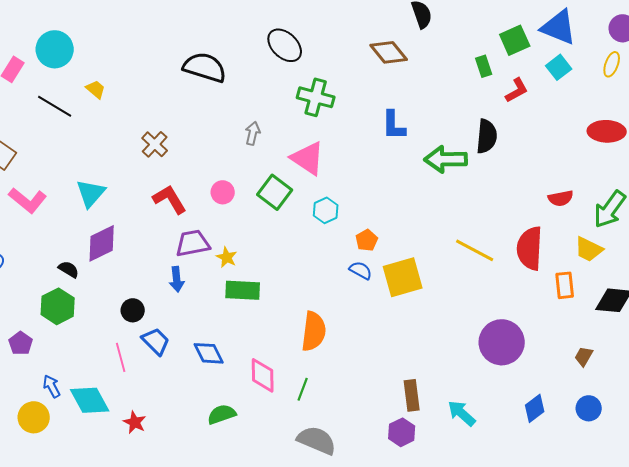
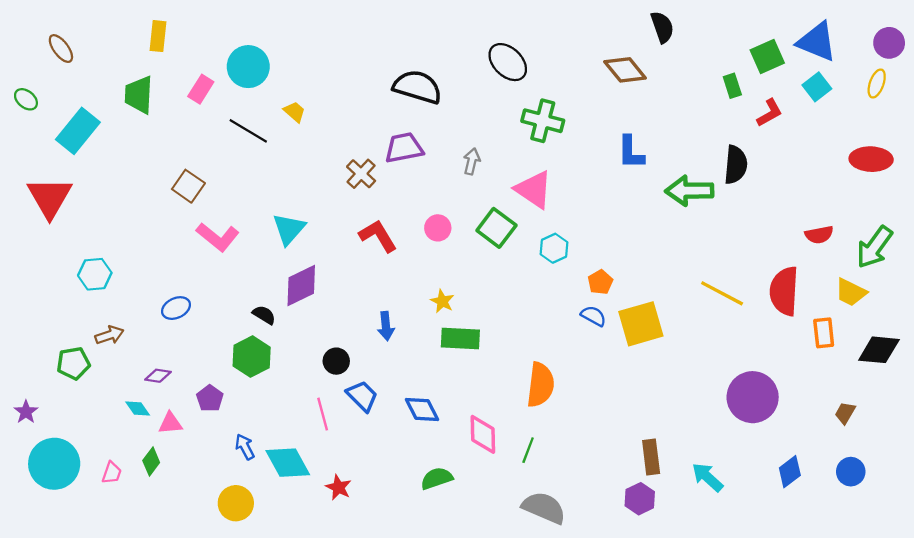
purple trapezoid: (193, 243) -> (404, 148), moved
yellow circle: (34, 417) -> (236, 503), moved

